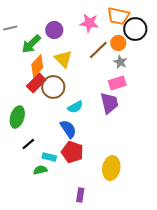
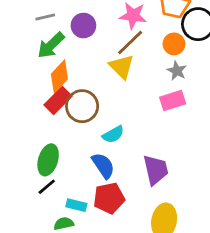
gray line: (10, 28) -> (45, 17), moved
brown line: (98, 50) -> (130, 42), moved
yellow triangle: (63, 59) -> (122, 67), moved
purple trapezoid: (109, 103) -> (156, 170), moved
green ellipse: (17, 117) -> (48, 160), moved
red pentagon: (72, 152) -> (109, 198), turned -30

